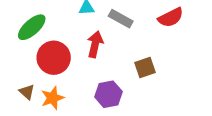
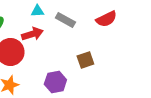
red arrow: (95, 44) -> (32, 34), moved, turned 60

